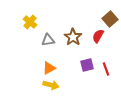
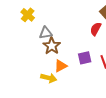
brown star: (73, 37) -> (52, 46), moved
orange triangle: (49, 68) -> (61, 66), moved

